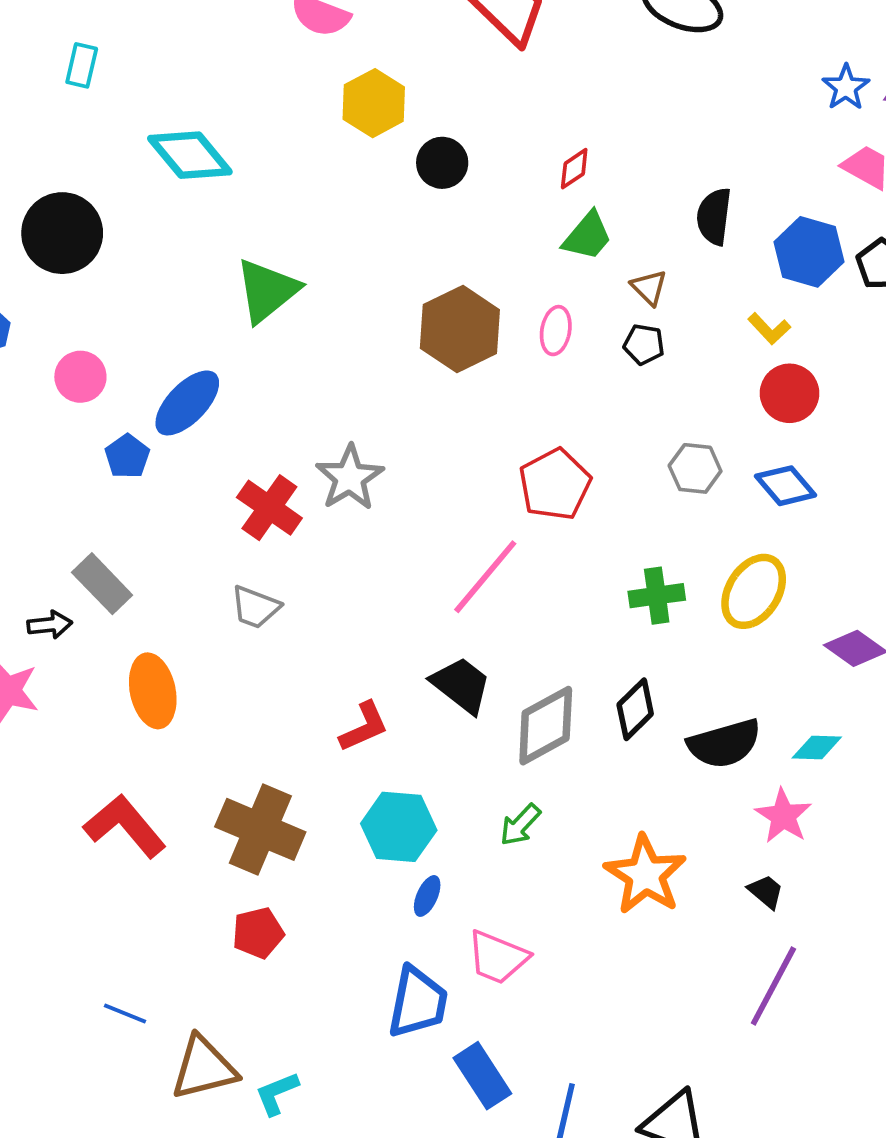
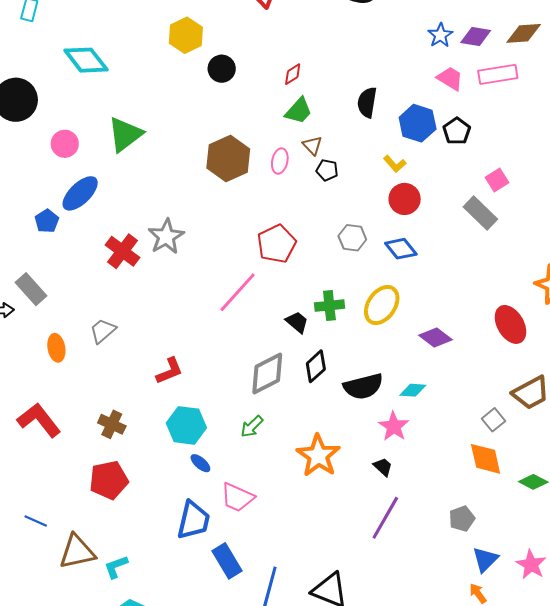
brown triangle: (649, 287) -> (312, 145), moved
pink circle: (80, 377) -> (65, 144), moved
gray trapezoid: (255, 607) -> (103, 331), moved, turned 116
black trapezoid: (461, 685) -> (297, 322), moved, size x0.7
orange ellipse: (153, 691) -> (56, 348), size x0.7
brown cross: (260, 829) -> (112, 424), size x0.6
blue ellipse: (427, 896) -> (200, 463), turned -75
red pentagon: (258, 933) -> (109, 480), size x1.4

